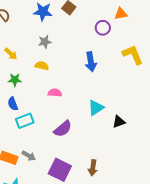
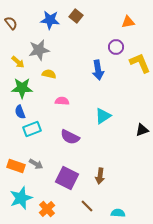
purple circle: (103, 28) -> (116, 47), moved
gray star: (45, 42) -> (39, 50), moved, size x1.5
green star: (15, 80) -> (22, 88), size x1.5
black triangle: (119, 122) -> (142, 130), moved
purple semicircle: (63, 129) -> (70, 137), turned 66

